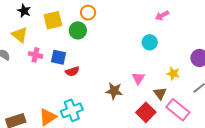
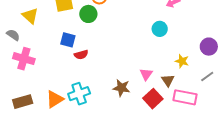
pink cross: (36, 55) -> (24, 59), moved, size x1.5
pink triangle: (138, 78) -> (146, 74), moved
brown star: (114, 91) -> (121, 88), moved
pink rectangle: (178, 110) -> (185, 97), turned -30

